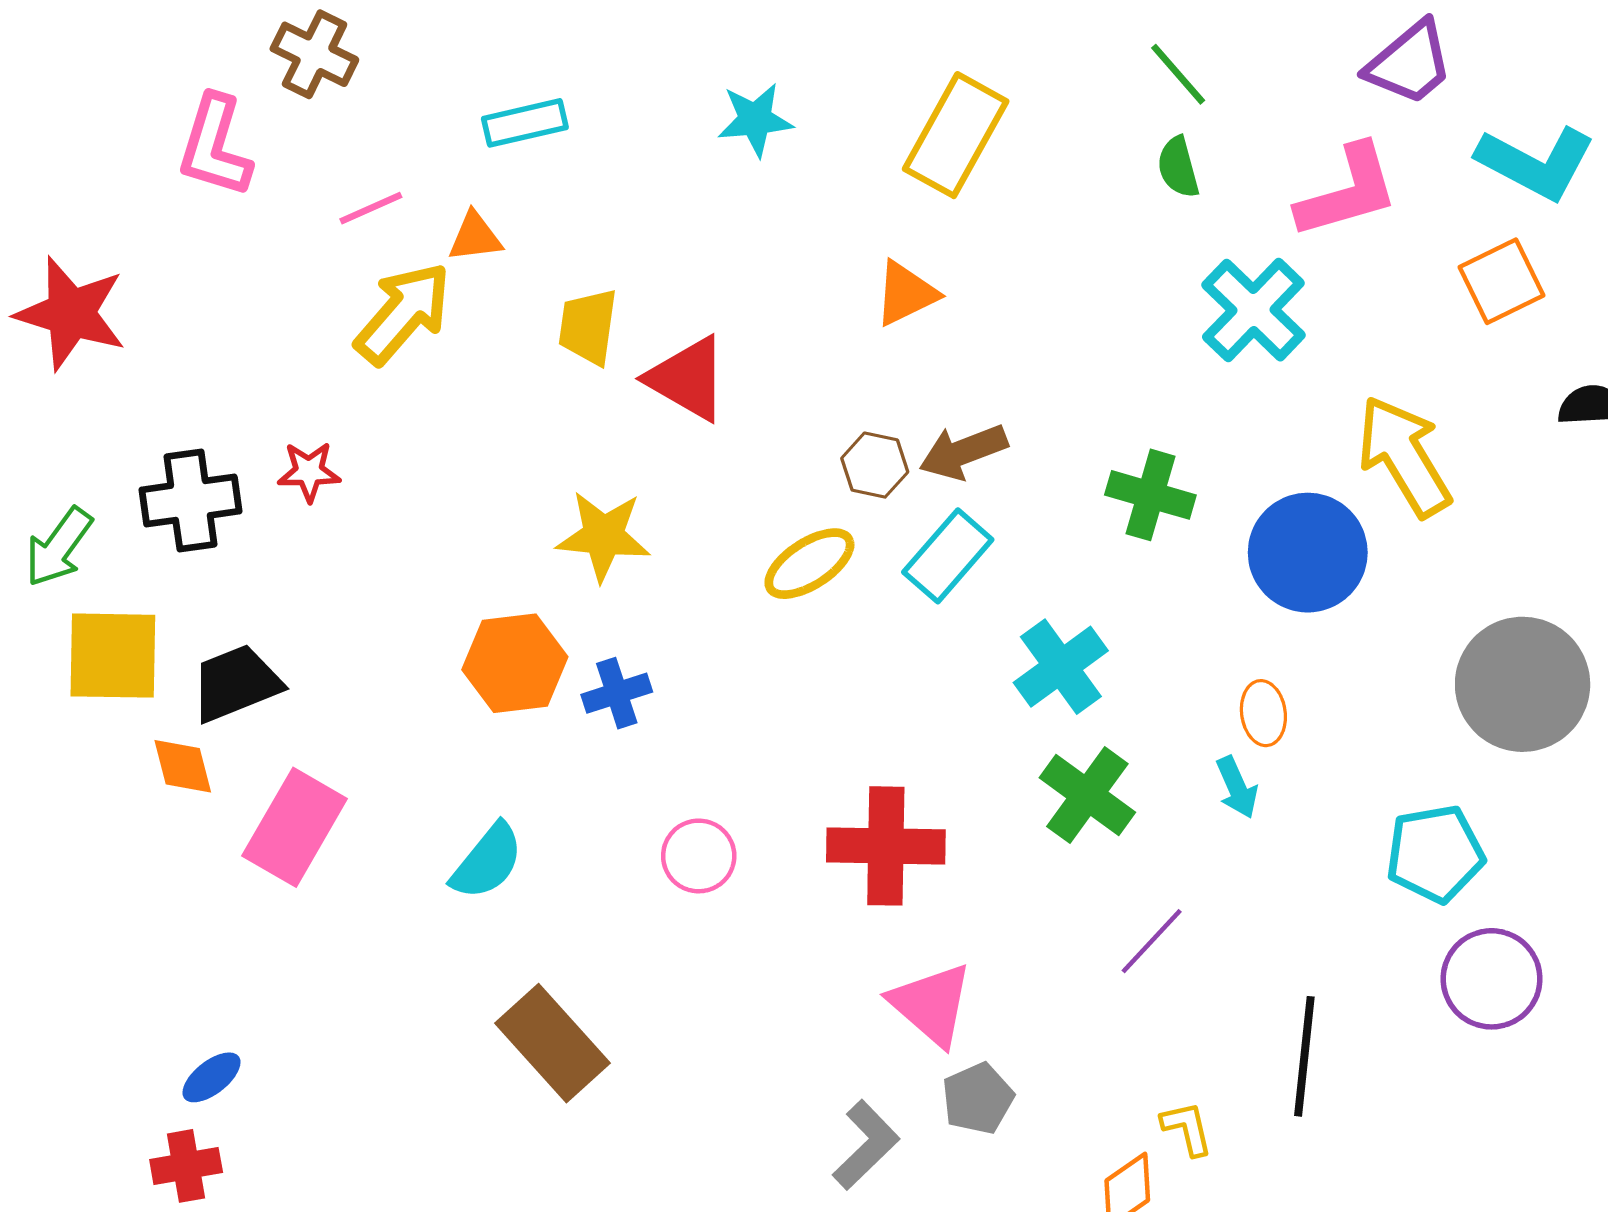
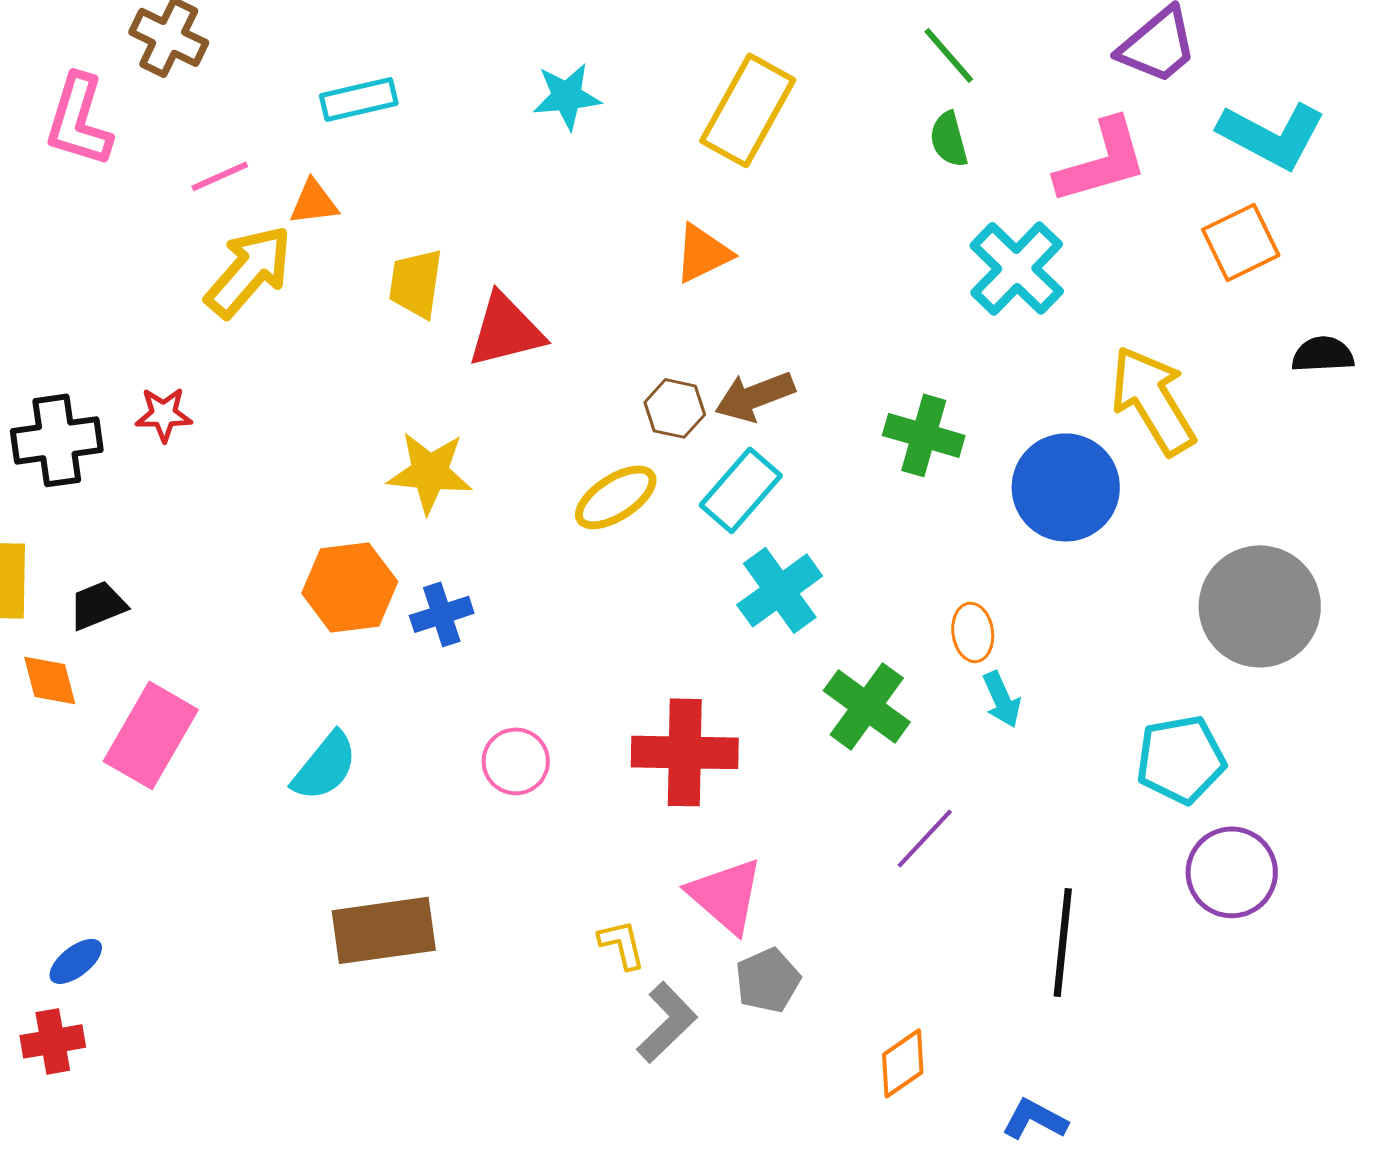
red triangle: (688, 379) -> (506, 330), turned -44
cyan cross: (1061, 667) -> (780, 590), moved
black trapezoid: (236, 683) -> (98, 605), size x0.7
orange ellipse: (1263, 713) -> (973, 632), moved
brown rectangle: (553, 1043) -> (384, 930), turned -56
yellow L-shape: (1187, 1128) -> (622, 944), moved

